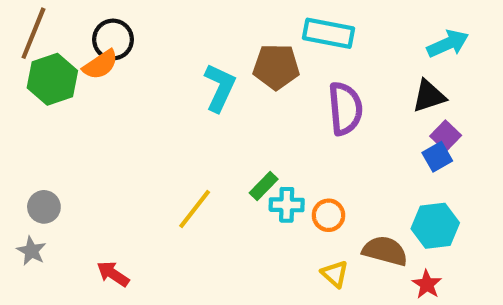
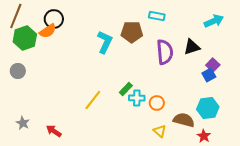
cyan rectangle: (328, 33) -> (157, 16), size x0.7
black triangle: (429, 96) -> (192, 47), moved
gray circle: (44, 207) -> (18, 71), moved
gray star: (31, 251) -> (23, 123), moved

